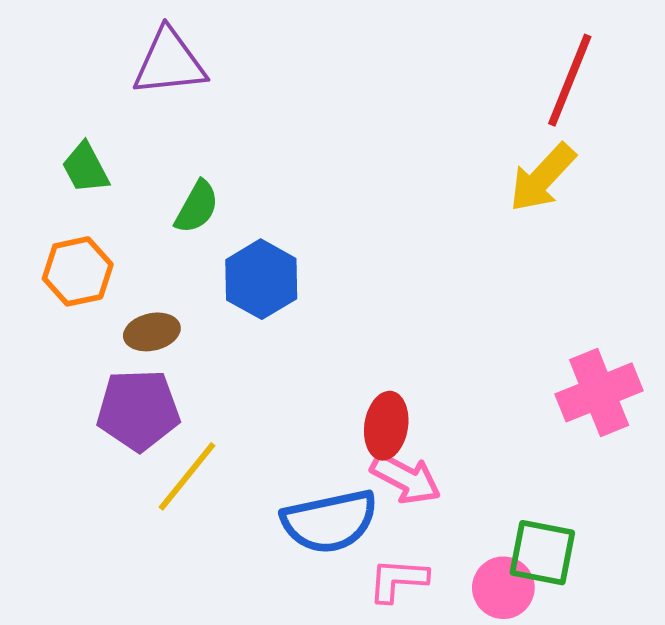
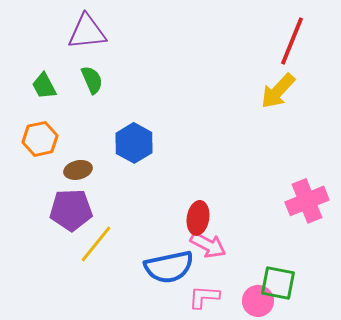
green semicircle: (197, 207) -> (92, 80), moved, turned -52

